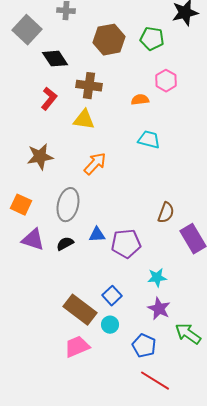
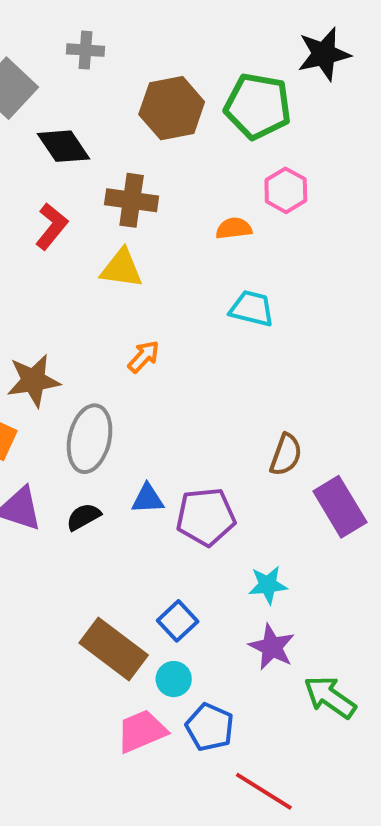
green pentagon: (152, 39) -> (258, 106), size x1.4
brown star: (40, 157) -> (33, 381), moved
orange arrow: (95, 164) -> (144, 357), size x0.7
blue pentagon: (144, 346) -> (210, 727), moved
pink trapezoid: (77, 347) -> (142, 731), moved

